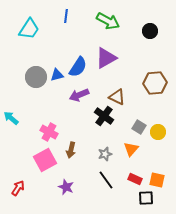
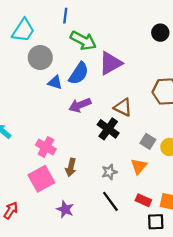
green arrow: (108, 21) -> (83, 41), moved
blue triangle: (57, 75) -> (55, 82), turned 32
gray circle: (36, 77) -> (40, 58), moved

